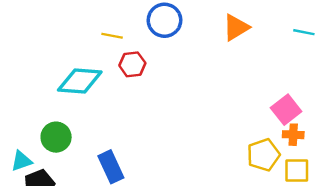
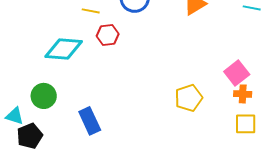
yellow pentagon: (263, 155) -> (189, 98), moved
cyan triangle: (21, 161) -> (15, 116), turned 36

